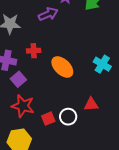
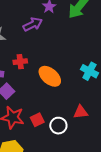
red square: (48, 119) -> (37, 120), moved

